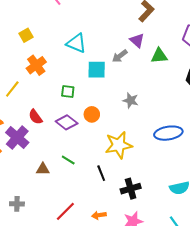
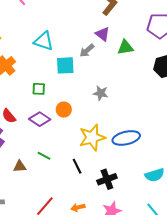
blue ellipse: (168, 133) -> (126, 138), moved

